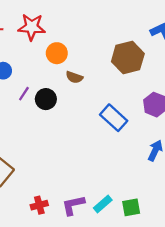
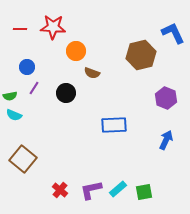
purple line: (24, 94) -> (34, 88), moved
blue rectangle: (114, 118) -> (114, 125), moved, turned -45
red cross: (39, 205) -> (60, 190), turned -35

